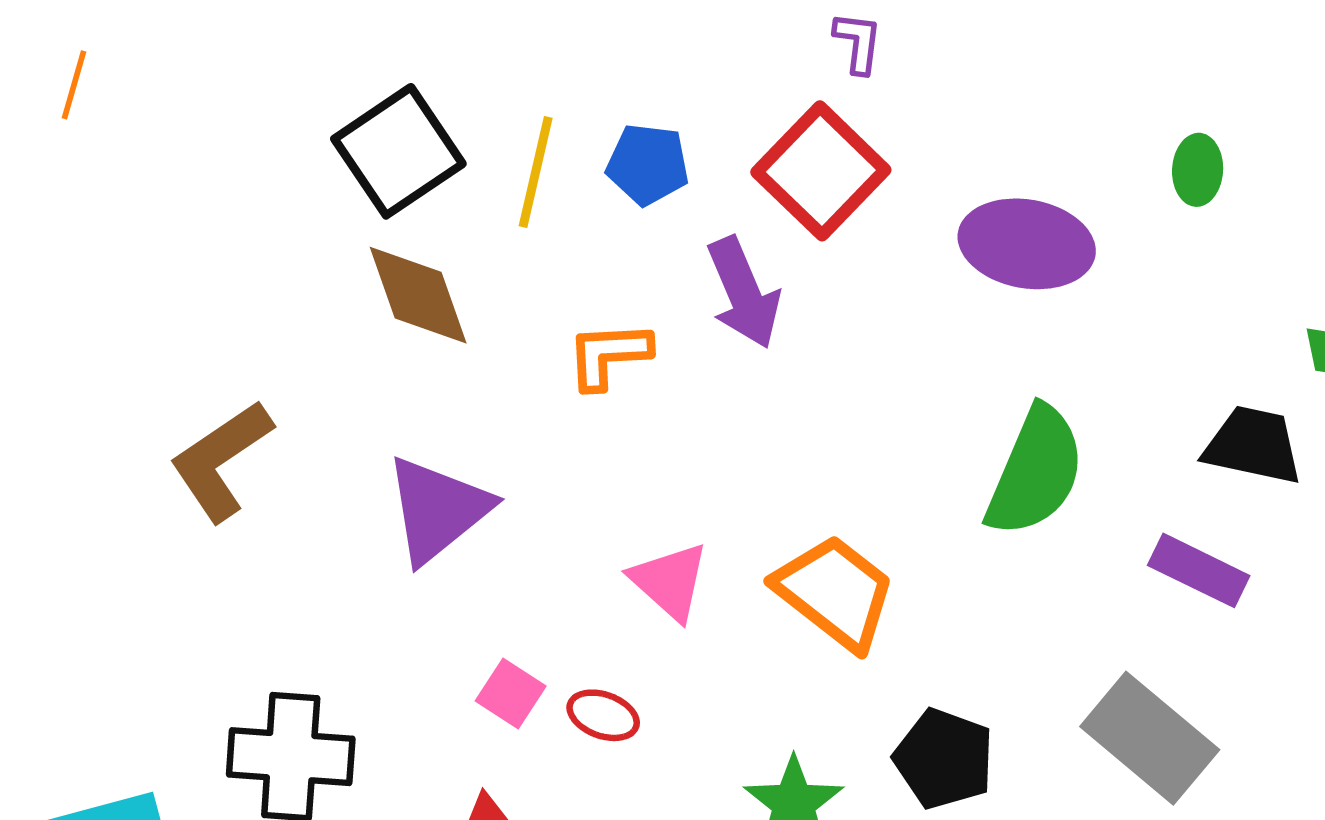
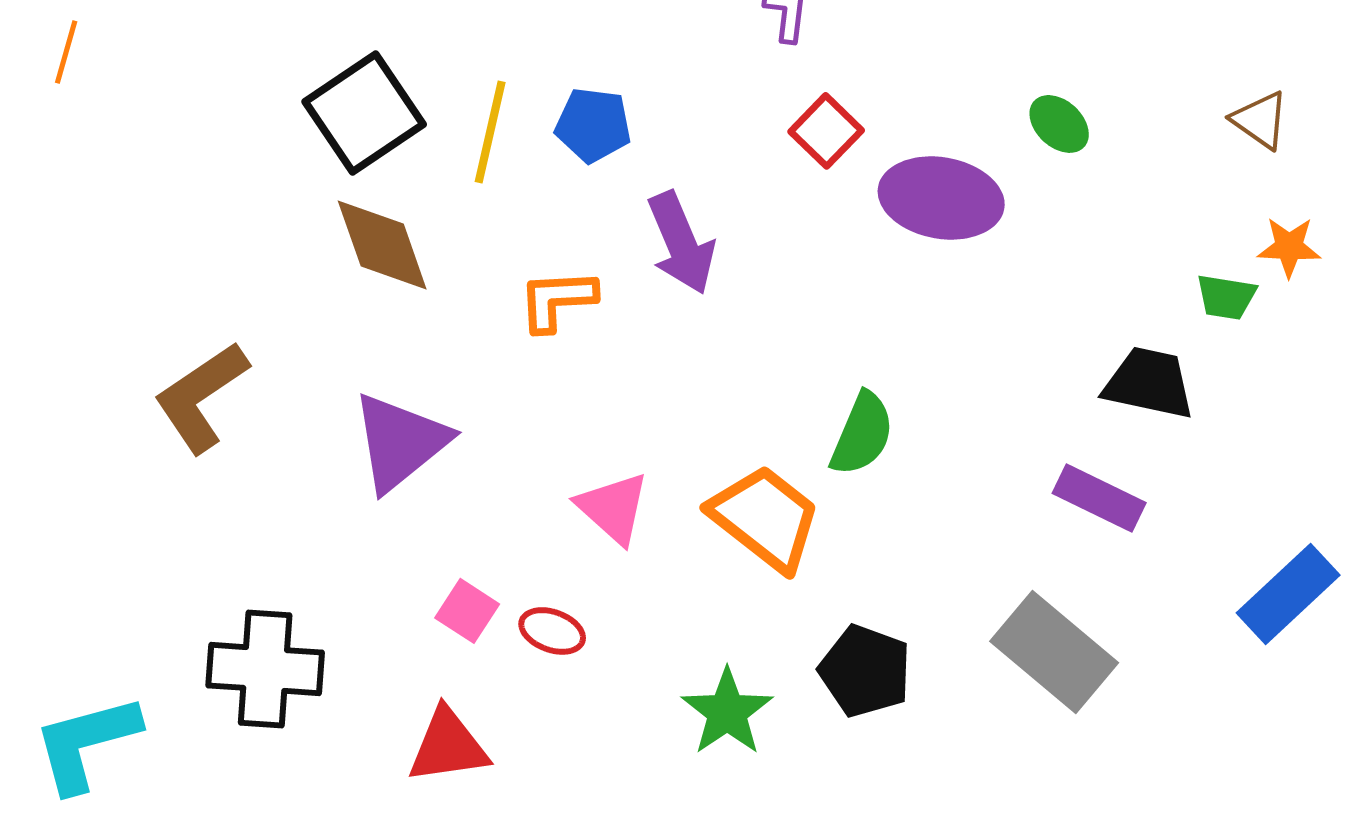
green ellipse: (1198, 170) -> (1059, 124), moved, turned -50
red square: (821, 171) -> (826, 131), moved, size x0.6
green semicircle: (1035, 471) -> (862, 434), moved, size x0.7

